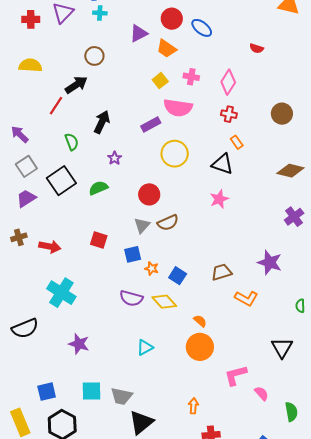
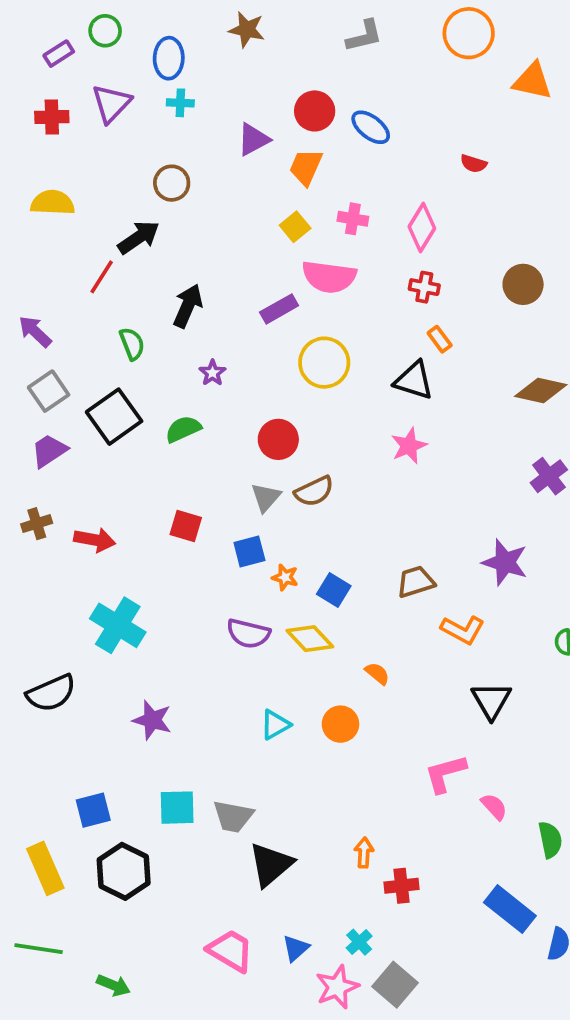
orange trapezoid: (167, 49) -> (306, 167), turned 80
orange circle: (200, 347) -> (340, 724), moved, size x0.7
black triangle: (282, 348) -> (491, 700), moved
orange arrow: (193, 406) -> (364, 853), moved

